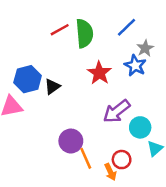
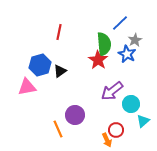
red line: (60, 30) -> (59, 32), moved, turned -49
green semicircle: (84, 33) -> (104, 44), moved
orange line: (86, 158) -> (58, 129), moved

